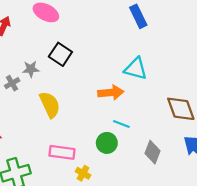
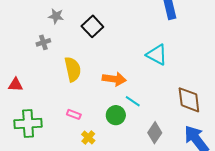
gray star: (31, 69) -> (56, 16), moved
orange arrow: (111, 93) -> (114, 79), moved
pink rectangle: (62, 152) -> (74, 114), size x0.6

